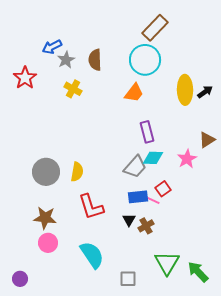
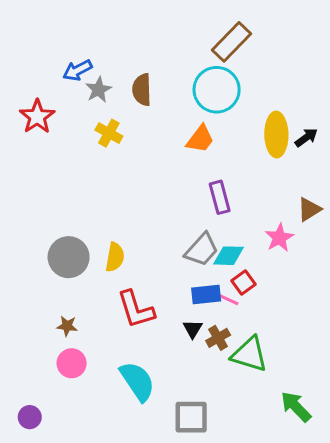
cyan diamond: (153, 158) -> (229, 256), moved
brown star: (45, 218) -> (67, 326), size x0.6
green triangle: (167, 263) -> (249, 354), moved, turned -44
gray square: (128, 279) -> (191, 417), size x1.4

